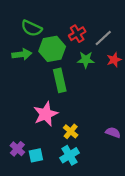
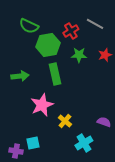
gray line: (103, 38) -> (95, 24), moved, turned 72
green arrow: (22, 54) -> (20, 76), moved
purple cross: (17, 149) -> (16, 151), moved, turned -32
cyan cross: (70, 155) -> (84, 143), moved

